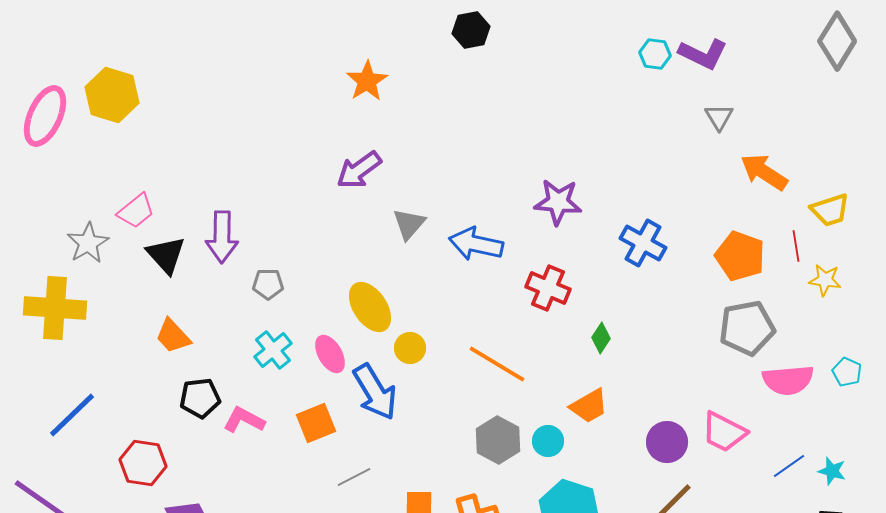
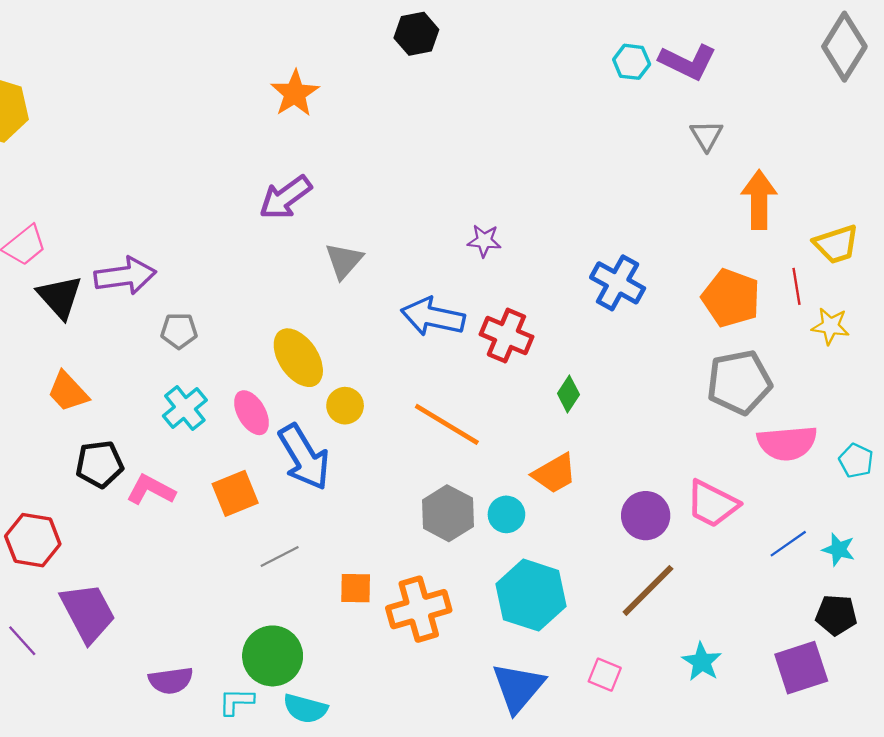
orange arrow: (764, 172) -> (759, 200), turned 57
purple star: (558, 202) -> (484, 241), moved, size x0.6
purple arrow: (222, 237) -> (125, 276), turned -99
blue arrow: (476, 244) -> (433, 317), moved
cyan pentagon: (847, 372) -> (856, 461), moved

